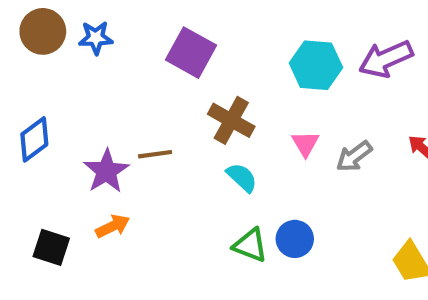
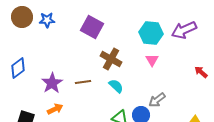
pink triangle: (305, 144) -> (152, 60), moved
brown line: (155, 154) -> (83, 82), moved
gray arrow: (354, 156) -> (157, 100), moved

